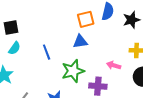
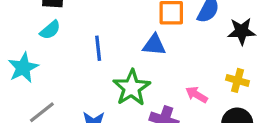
green star: (73, 71) -> (132, 88), turned -30

